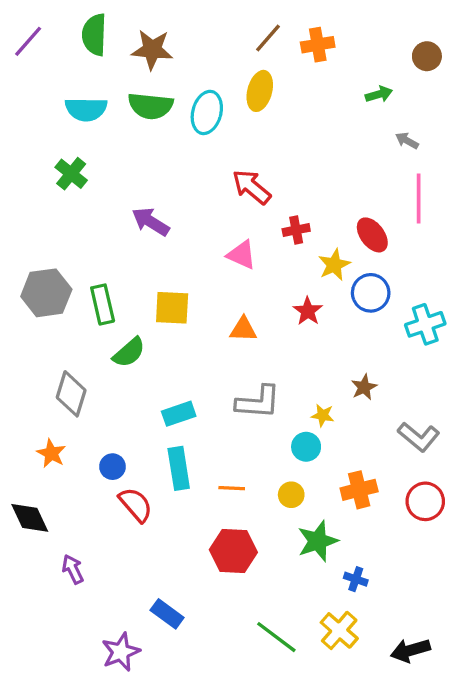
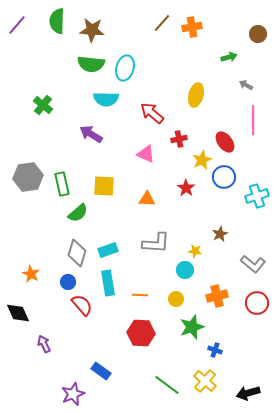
yellow ellipse: (260, 91) -> (196, 95), moved
cyan semicircle: (86, 109) -> (106, 99), moved
gray diamond: (71, 394) -> (77, 253), moved

